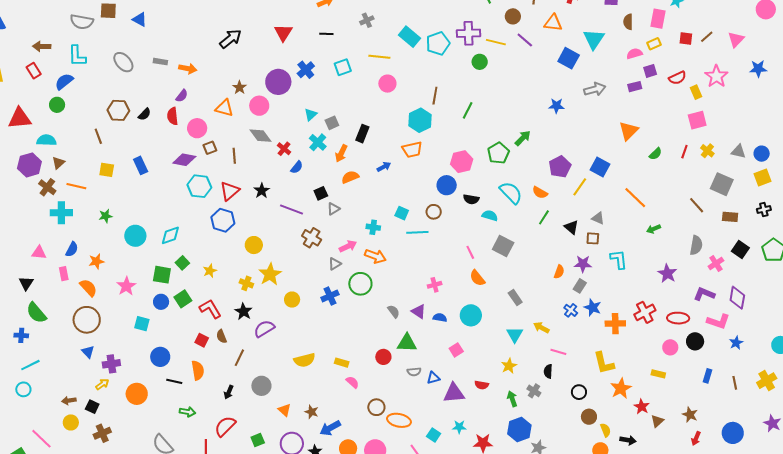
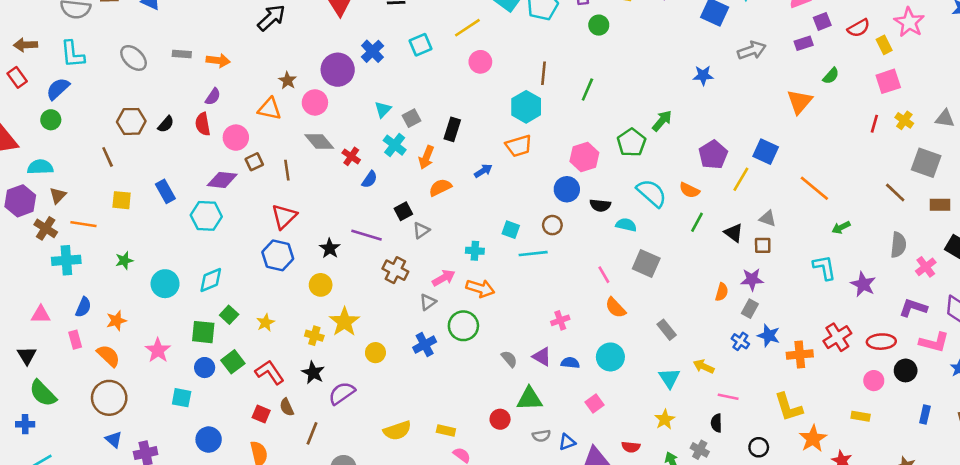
yellow line: (379, 57) -> (467, 28), turned -35
green semicircle: (655, 154) -> (831, 76), moved
cyan hexagon: (199, 186) -> (206, 216), moved
black star: (262, 191) -> (330, 248), moved
cyan L-shape: (619, 259) -> (824, 267), moved

